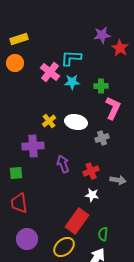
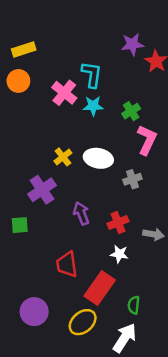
cyan L-shape: (71, 58) -> (92, 74), turned 95
green cross: (101, 86) -> (131, 111), turned -32
purple cross: (33, 146) -> (42, 190), turned -30
red trapezoid: (19, 203) -> (67, 264), moved

